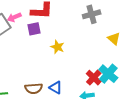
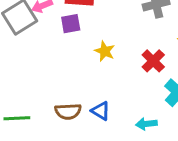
red cross: (94, 78) -> (153, 61), moved

